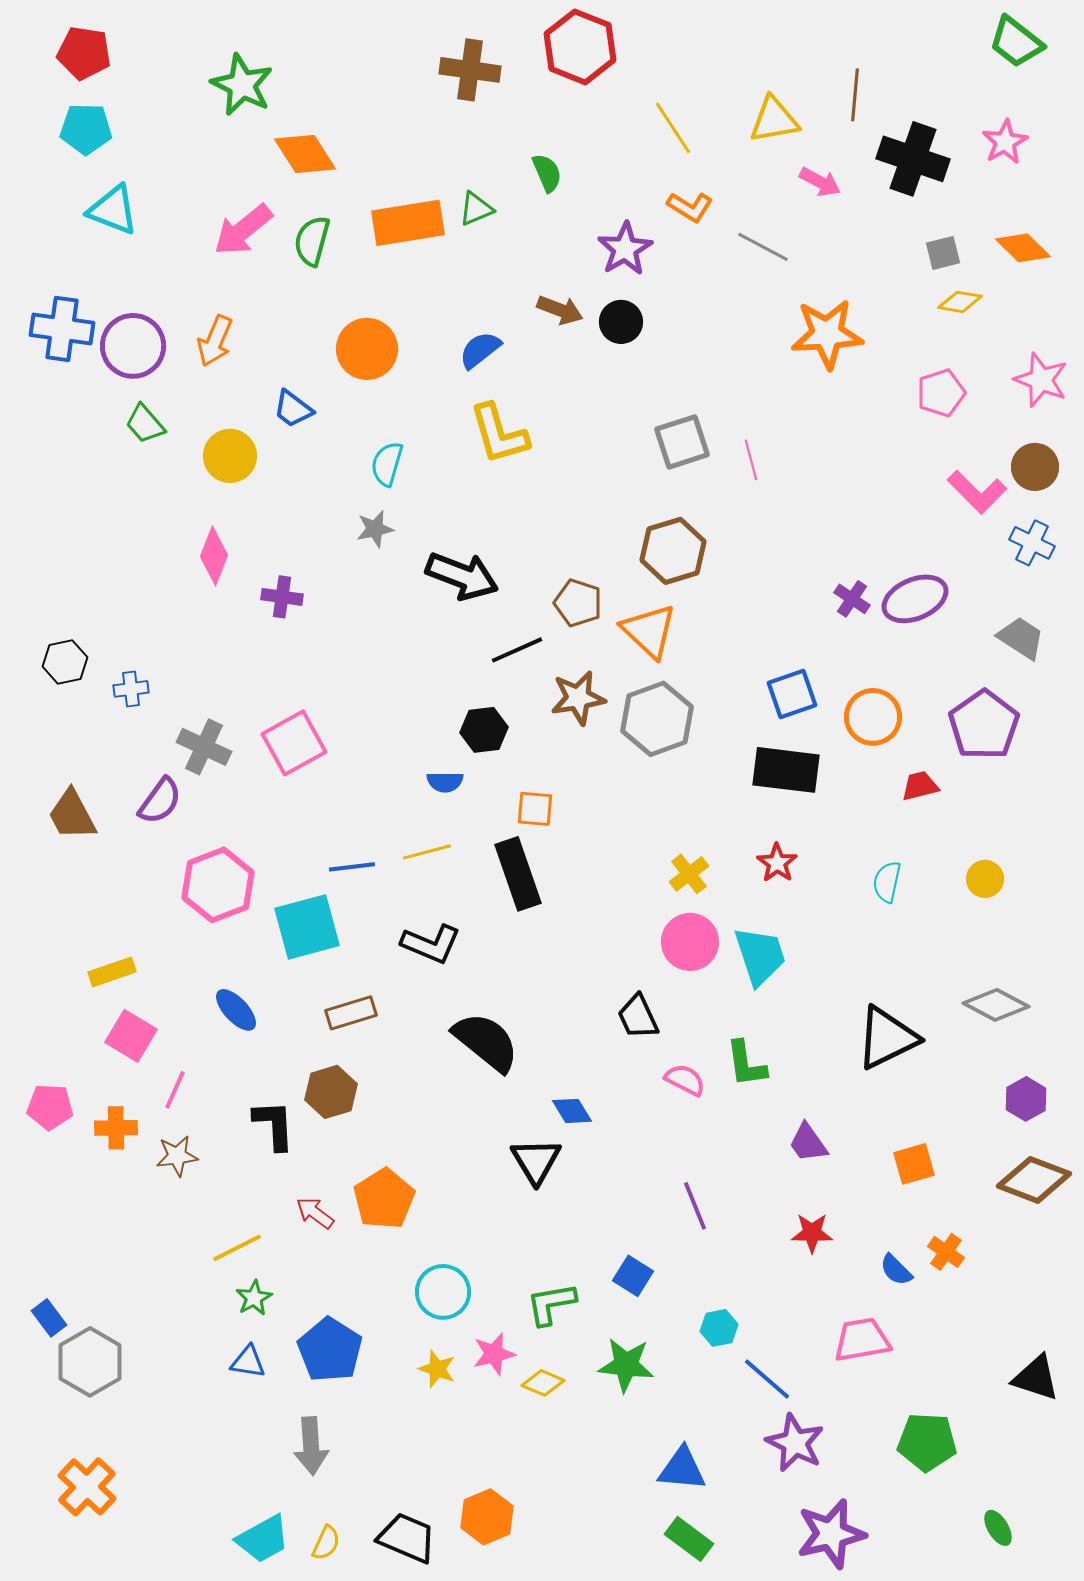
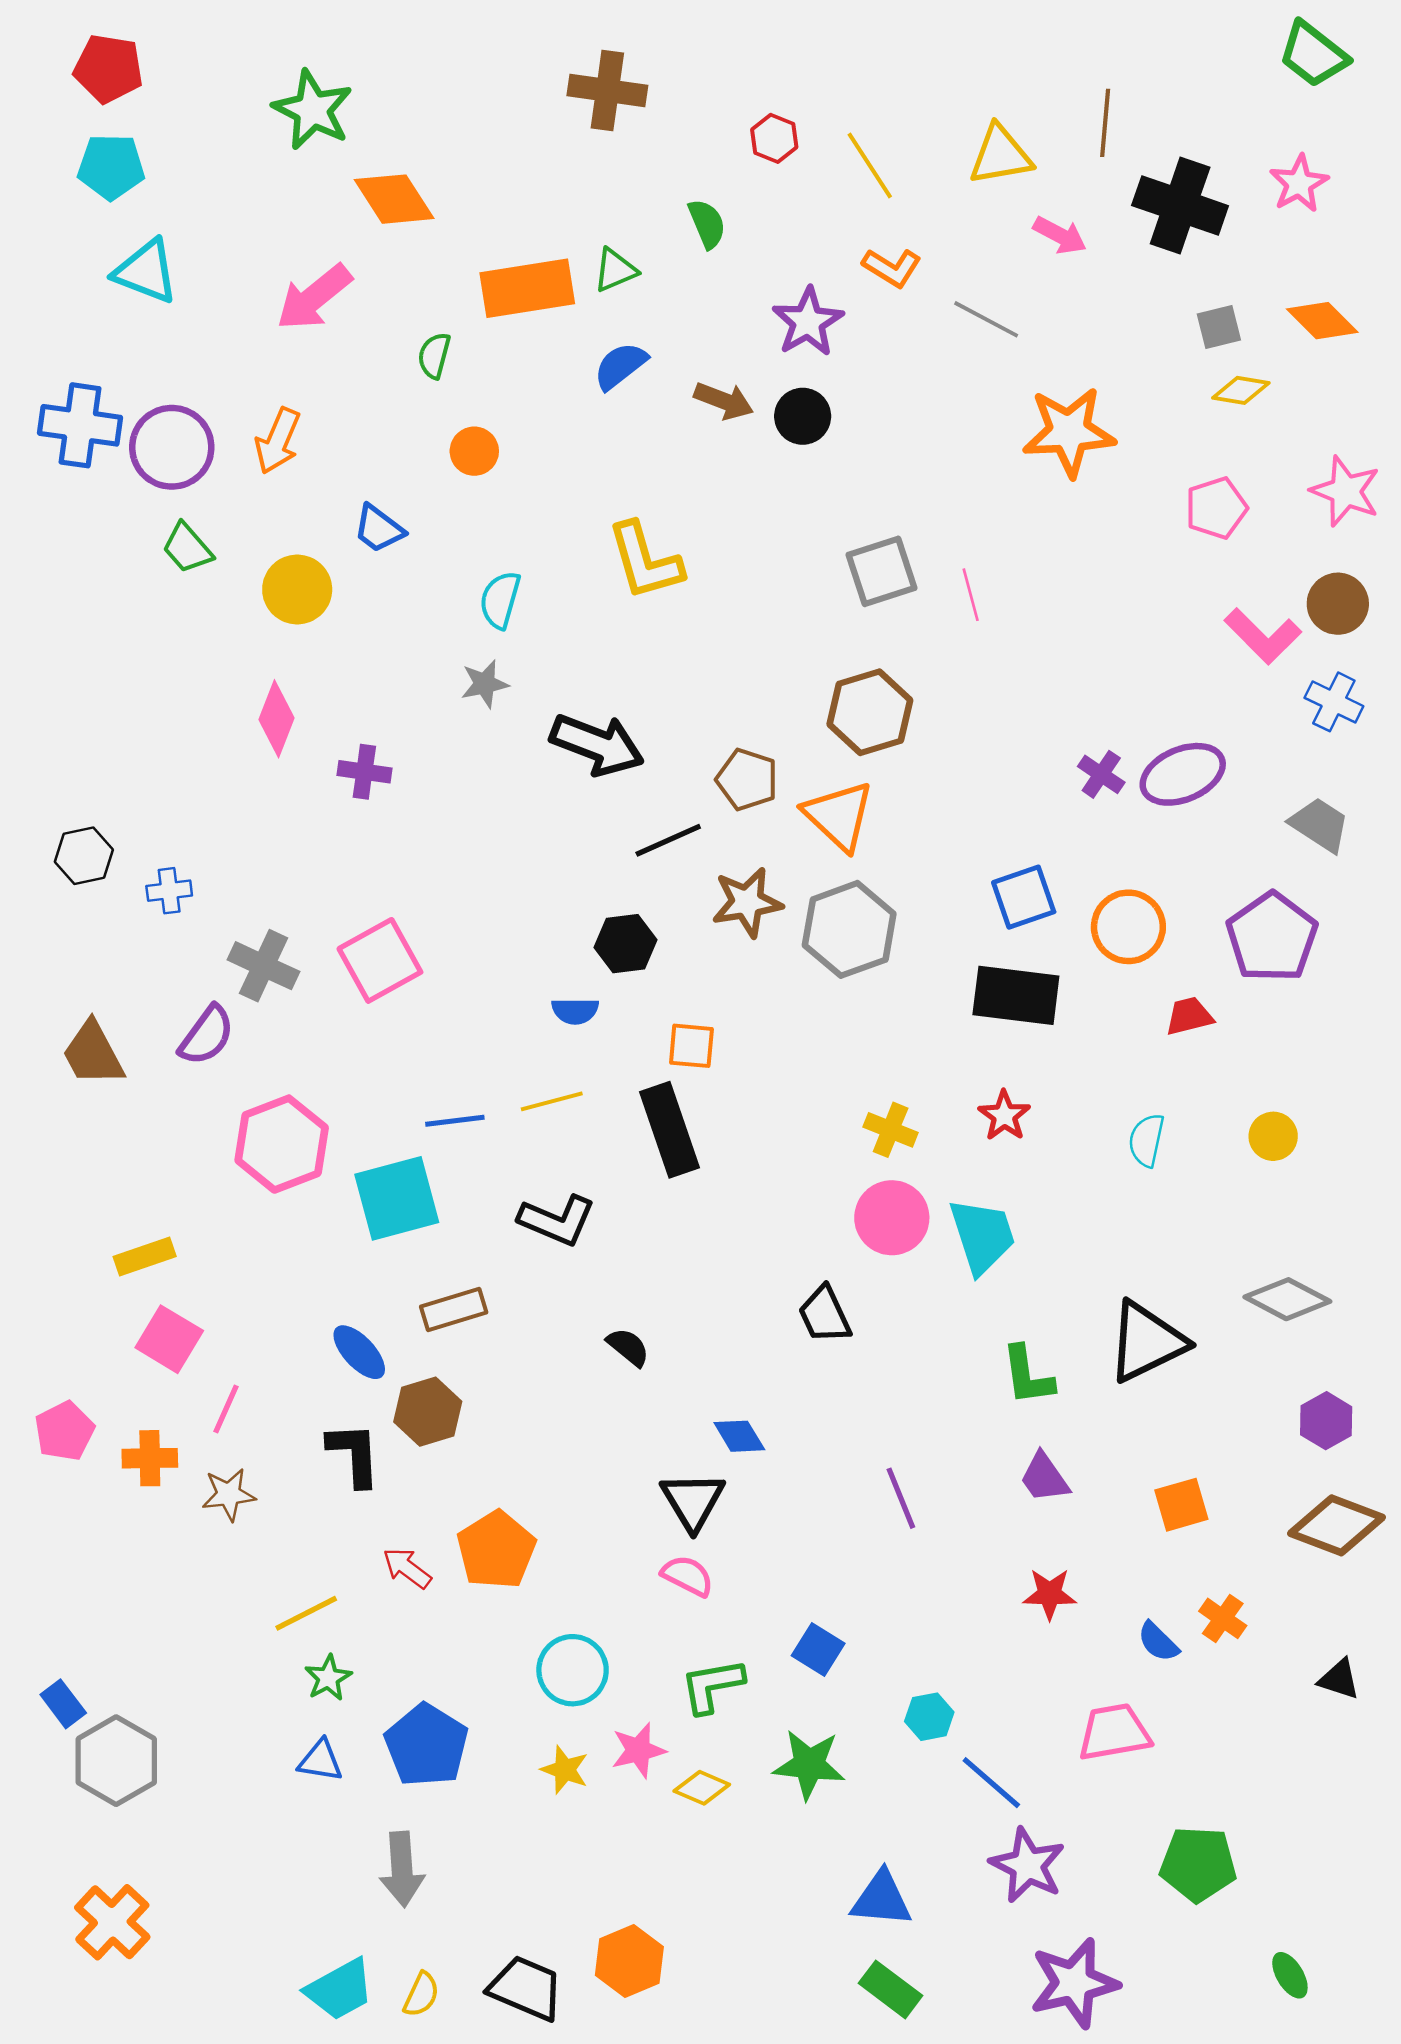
red hexagon: (580, 47) -> (774, 138), moved, size x0.5
green semicircle: (312, 241) -> (434, 355), moved, size x0.7
orange circle: (367, 349) -> (474, 451), size x0.6
blue semicircle: (480, 350) -> (620, 366), moved
yellow cross: (689, 874) -> (891, 1130), turned -30
blue ellipse: (236, 1010) -> (359, 1352), moved
black semicircle: (486, 1042) -> (628, 1347), size x0.5
green L-shape: (746, 1064) -> (1028, 1375), moved
pink semicircle: (685, 1080) -> (688, 1576), moved
pink pentagon: (50, 1107) -> (64, 1431), turned -30
purple line: (695, 1206) -> (901, 1498), moved
black triangle: (1036, 1378) -> (1339, 1679), moved, size x0.7

